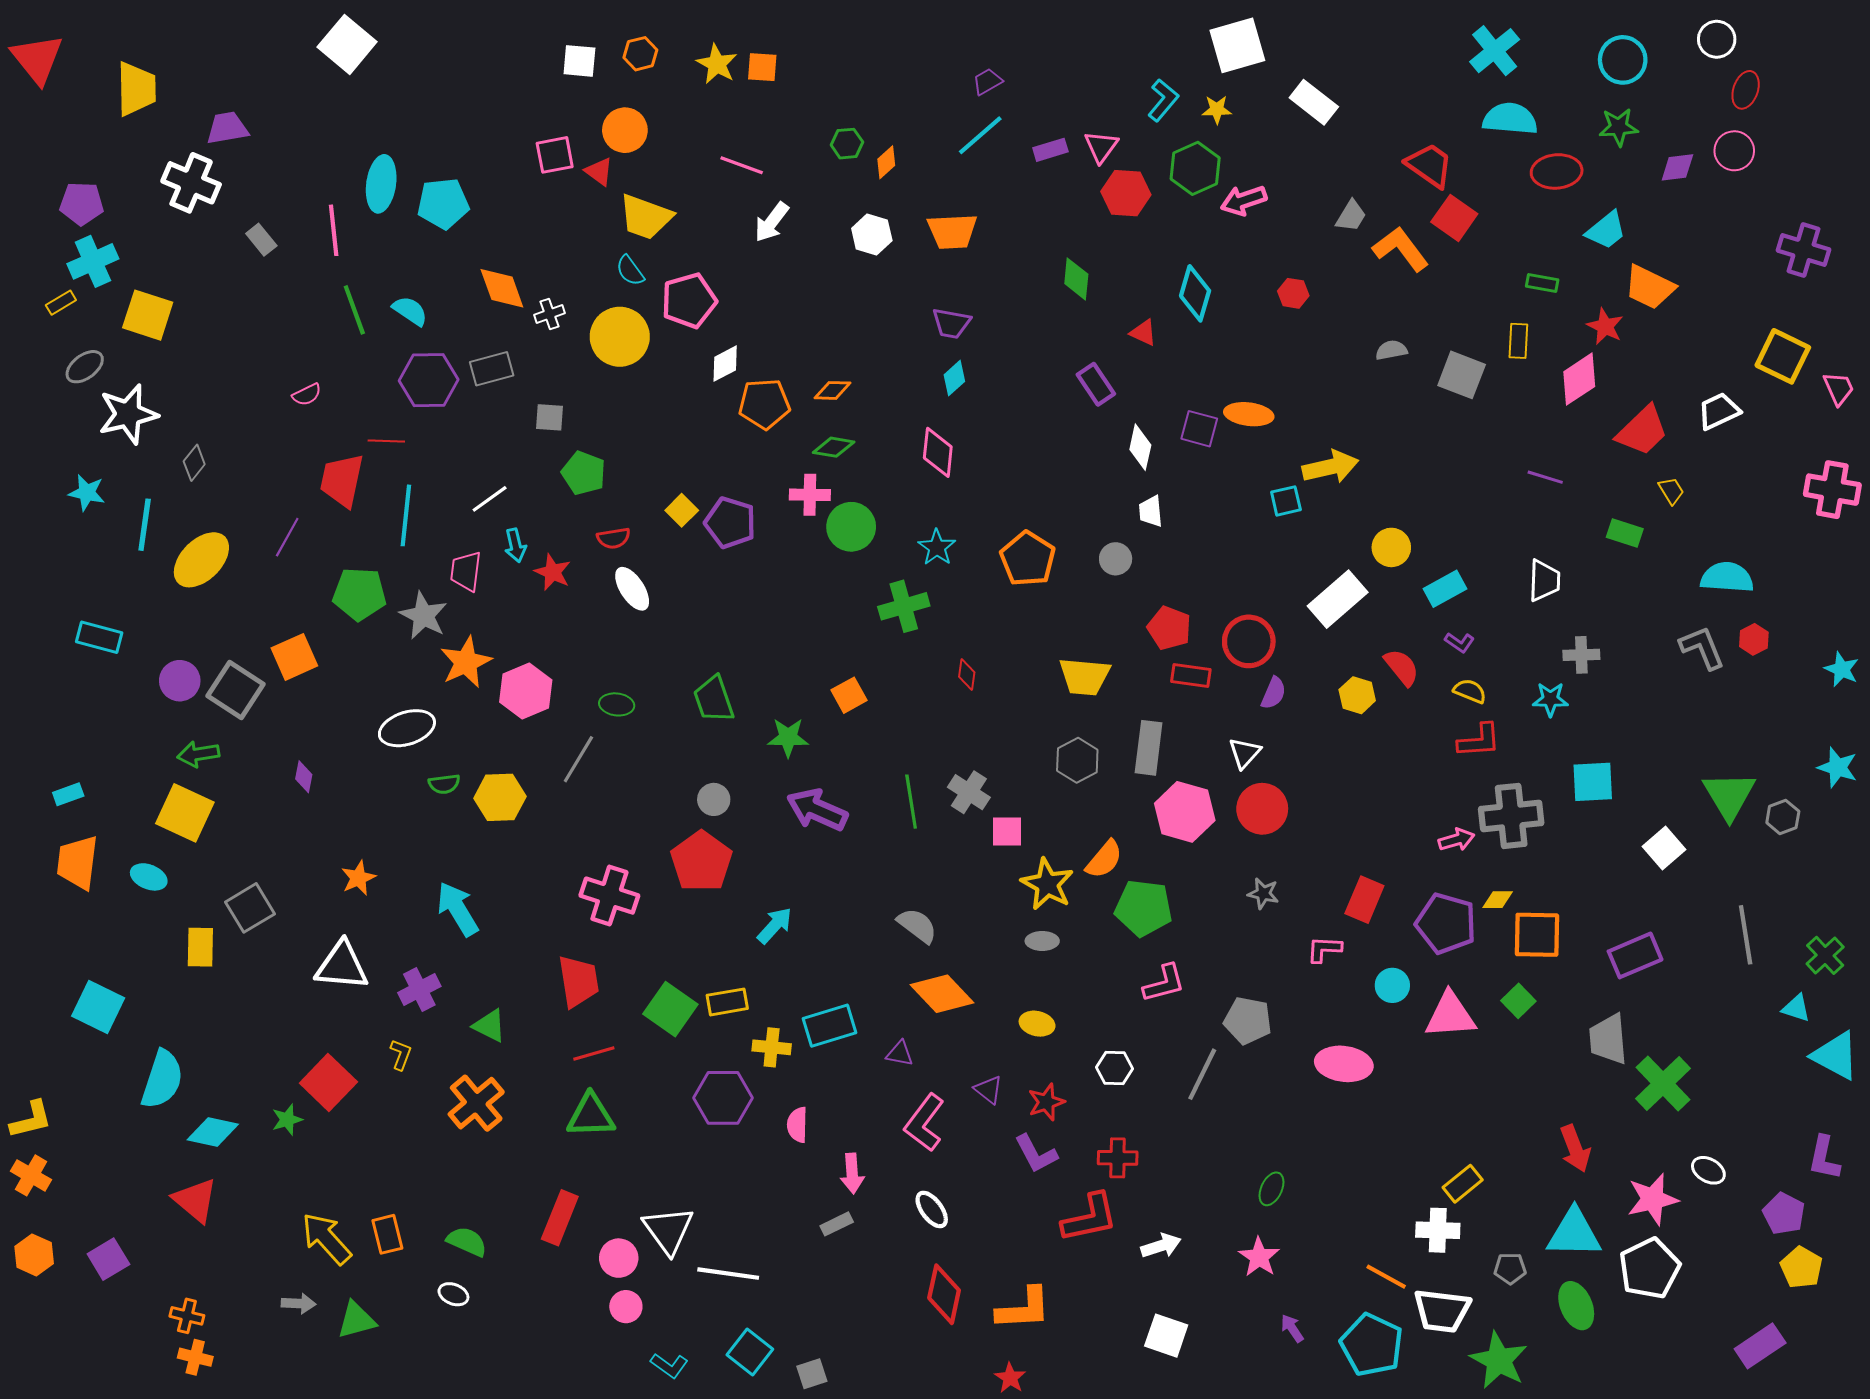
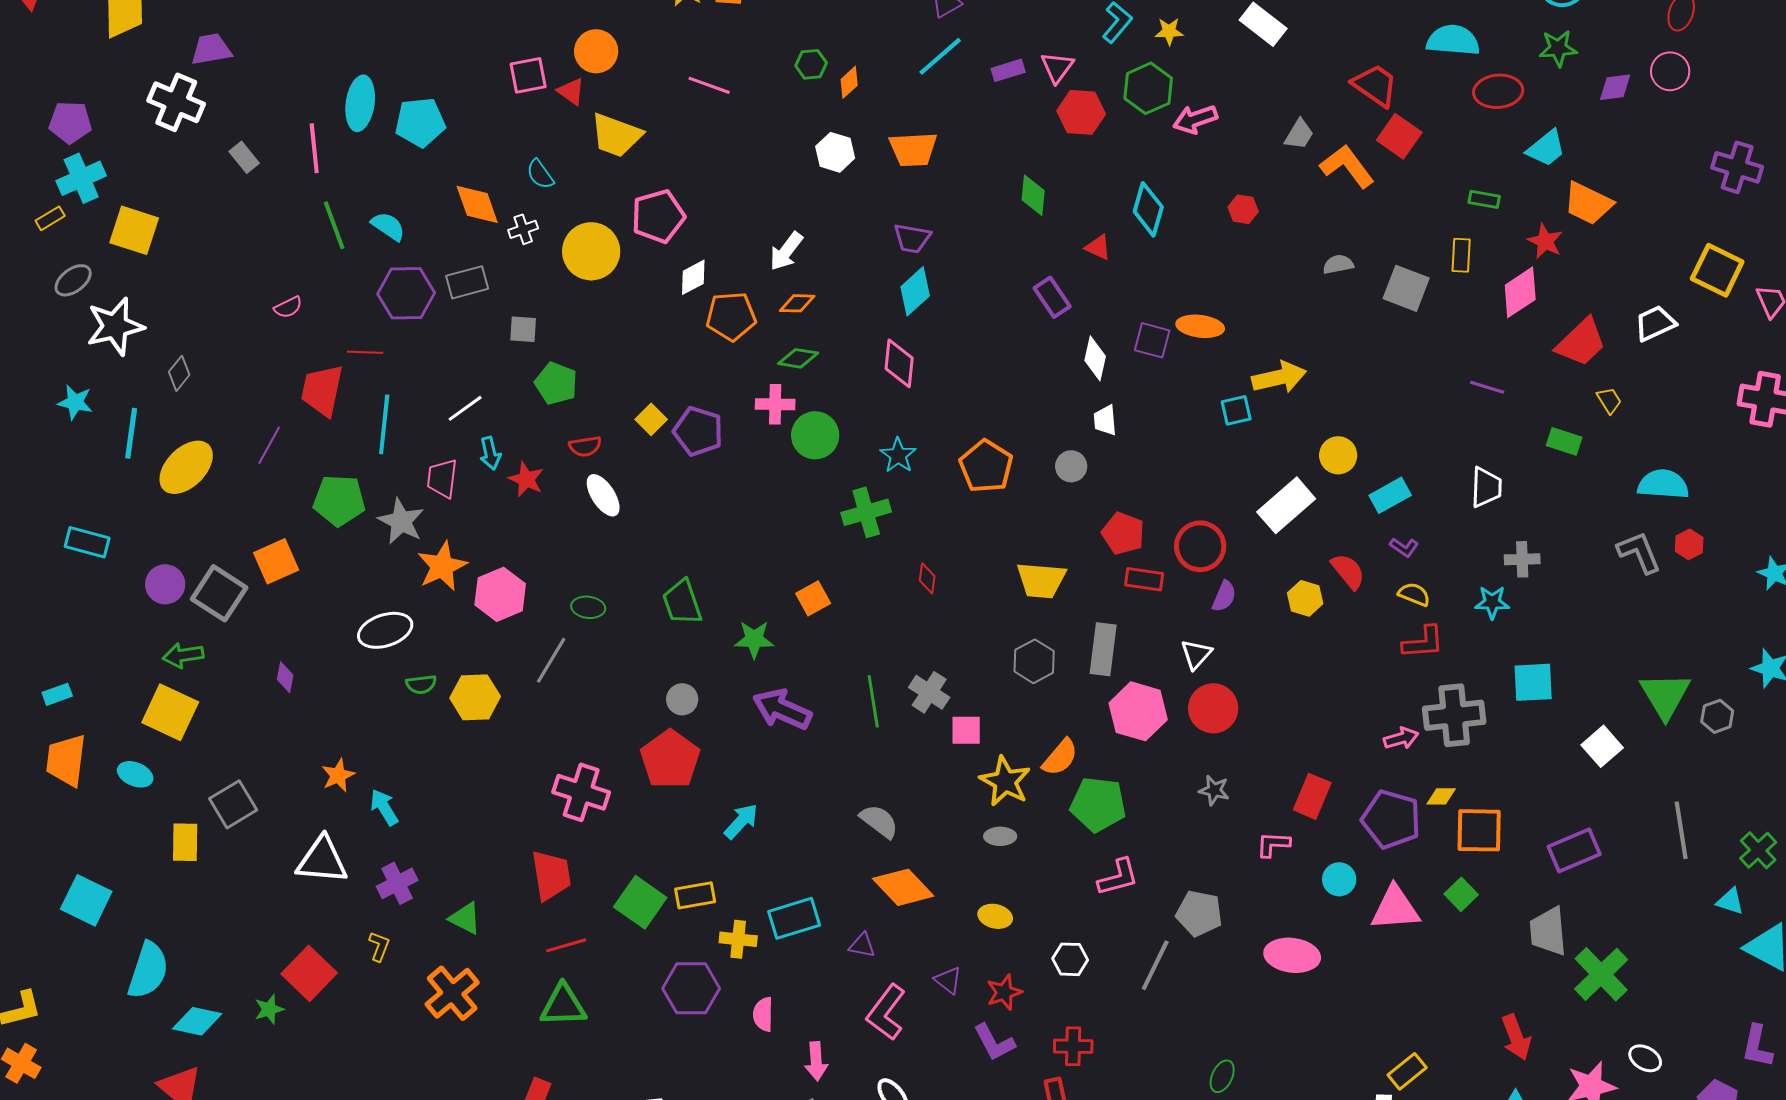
white arrow: (772, 222) -> (786, 251), moved
cyan semicircle: (630, 271) -> (540, 174), moved
cyan diamond: (954, 378) -> (915, 291), size x1.4
cyan arrow: (458, 909) -> (384, 807), moved, size x0.7

